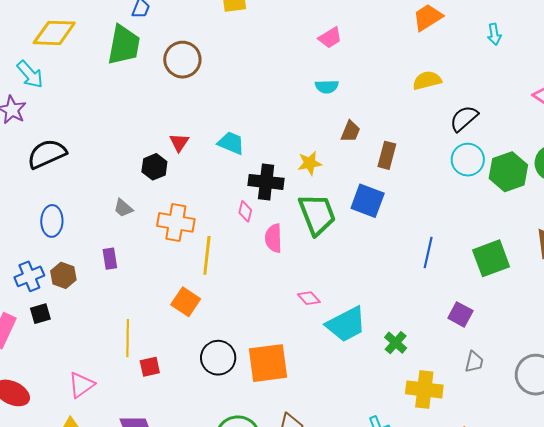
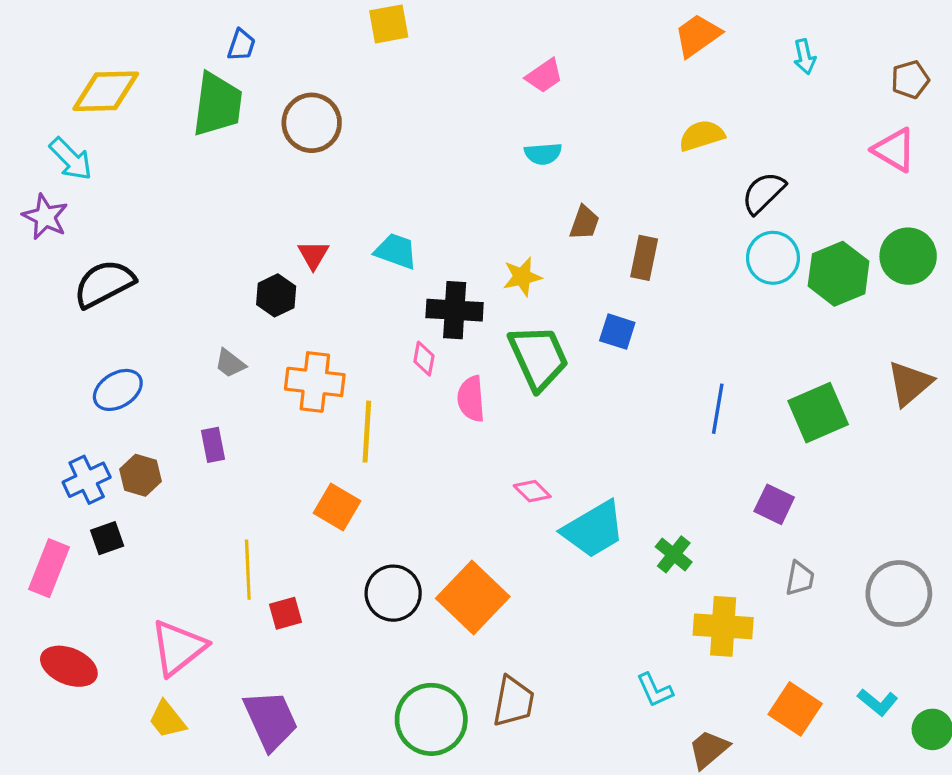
blue square: (368, 201) -> (617, 332), size x0.7
blue ellipse: (52, 221) -> (118, 390), turned 60
orange square: (268, 363) -> (473, 598), turned -36
pink triangle: (81, 385) -> (178, 648), size x1.4

